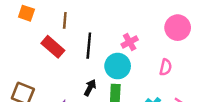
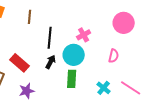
red rectangle: (53, 47) -> (20, 63), moved
black arrow: (90, 88) -> (51, 62), moved

